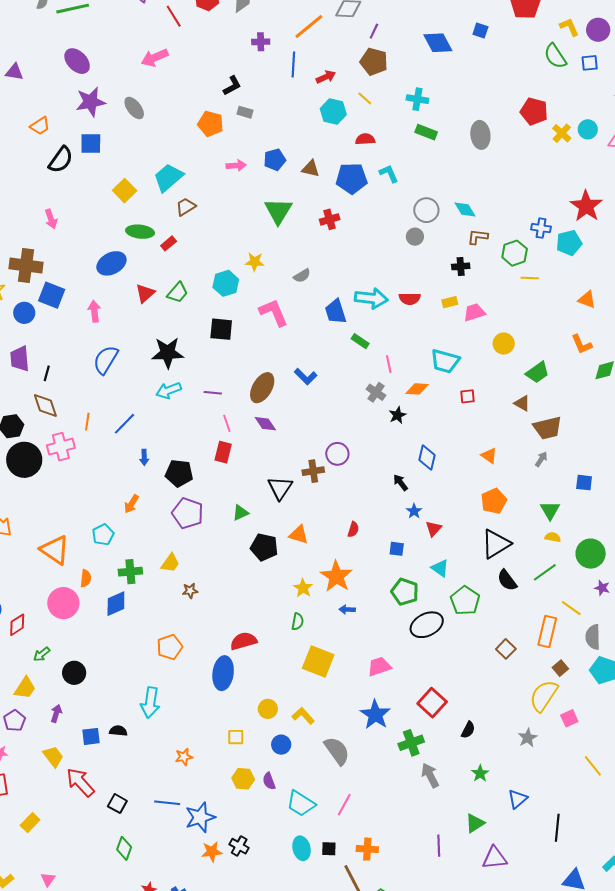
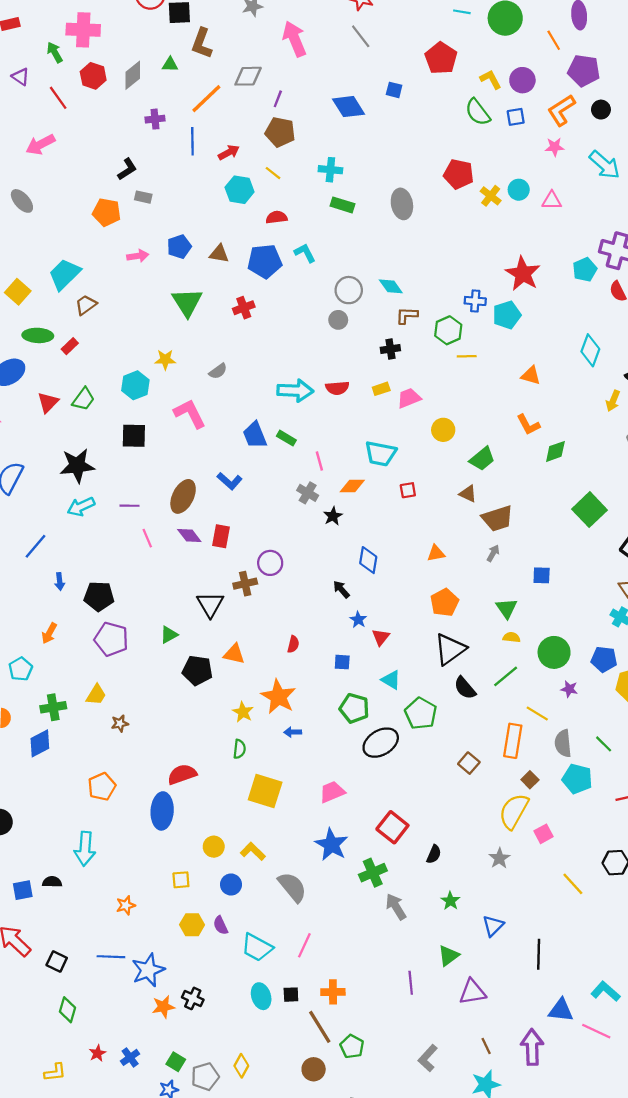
blue trapezoid: (336, 312) -> (255, 435), moved
red rectangle: (223, 452) -> (221, 536), moved
orange triangle: (489, 456) -> (436, 553), turned -42

